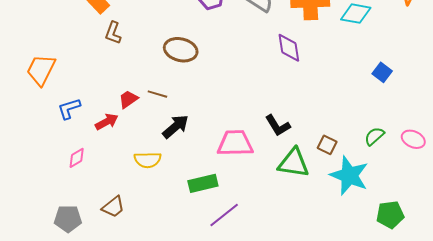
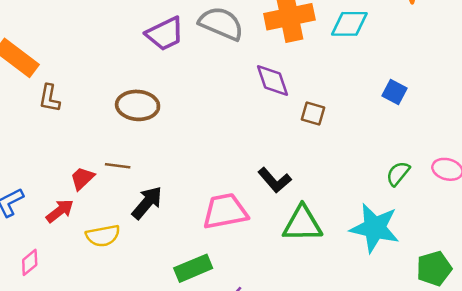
brown square: (327, 145) -> (313, 113), moved
yellow semicircle: (148, 160) -> (103, 236), moved

